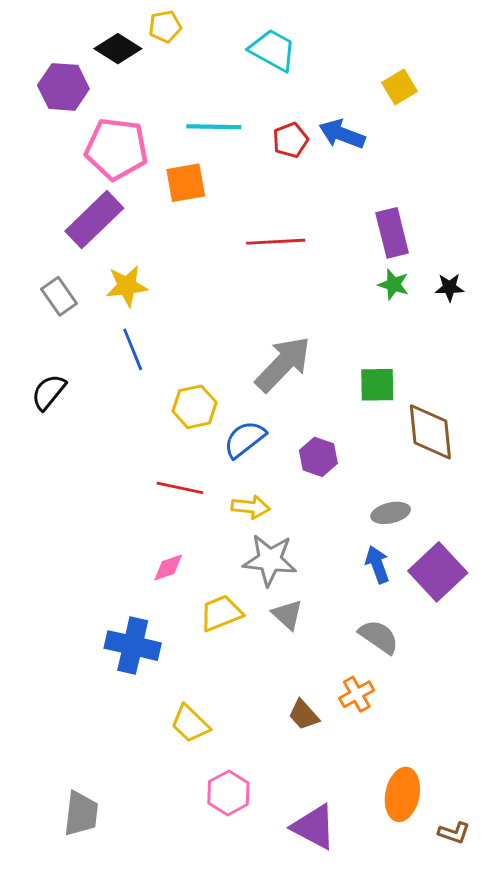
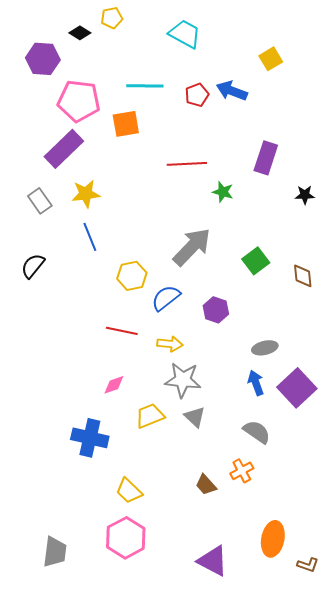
black diamond: (118, 49) -> (80, 33), size x0.7
purple rectangle: (392, 233) -> (266, 158), turned 32
green star: (394, 284) -> (223, 192), moved
green square: (377, 385) -> (256, 261), turned -36
brown diamond: (430, 432) -> (303, 276), moved, size x0.6
pink hexagon: (228, 793) -> (126, 538), moved, size x1.4

